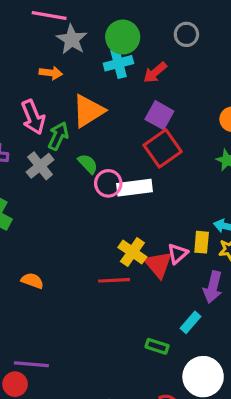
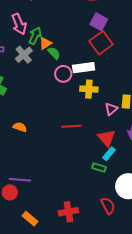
orange triangle: (88, 111) -> (45, 43), moved, size x0.6
pink circle: (108, 183) -> (63, 74), moved
yellow cross: (132, 252) -> (89, 89), moved, turned -30
red triangle: (158, 264) -> (107, 138), moved
cyan rectangle: (191, 322) -> (109, 154), moved

